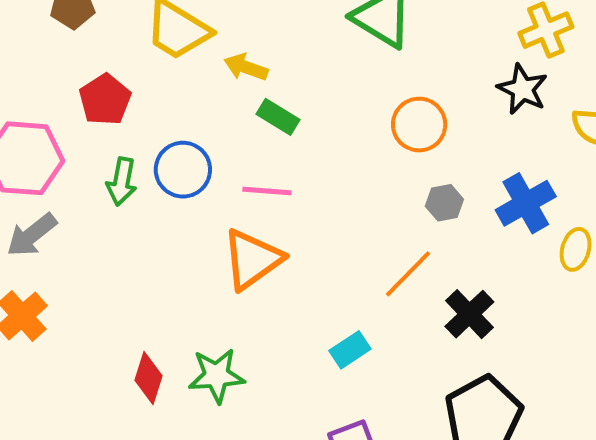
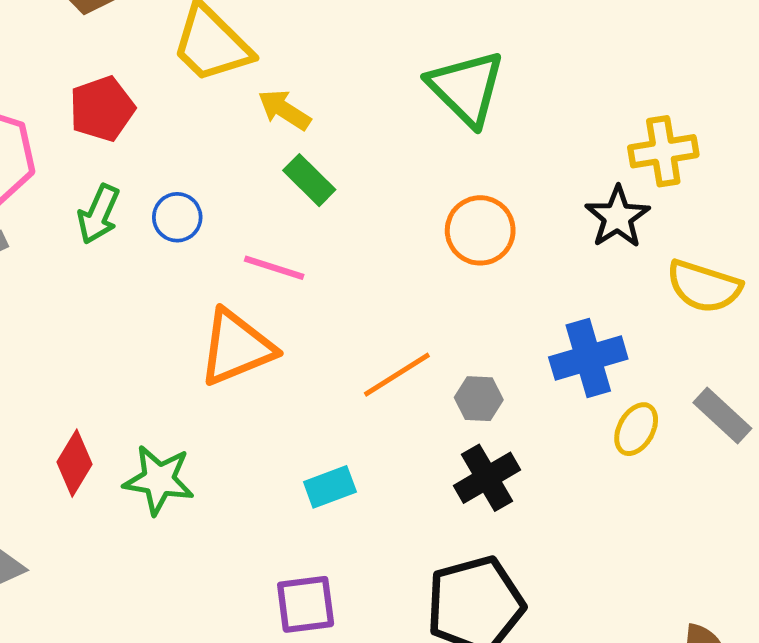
blue circle: (183, 170) -> (177, 217), size x0.7
gray hexagon: (444, 203) -> (479, 399), moved
orange line: (408, 274) -> (397, 375), moved

